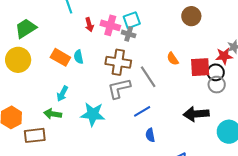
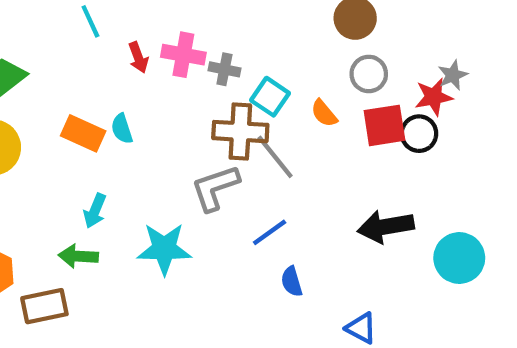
cyan square: (132, 20) -> (270, 97), moved, turned -30
brown cross: (118, 62) -> (240, 132), moved
gray circle: (217, 85) -> (369, 74), moved

